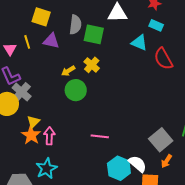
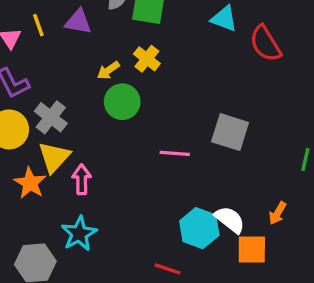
gray cross: (22, 92) -> (51, 117), moved
yellow triangle: (33, 122) -> (54, 157), size x1.5
orange star: (31, 135) -> (30, 183), moved
pink line: (100, 136) -> (175, 153), moved
gray square: (161, 140) -> (230, 132), moved, turned -30

